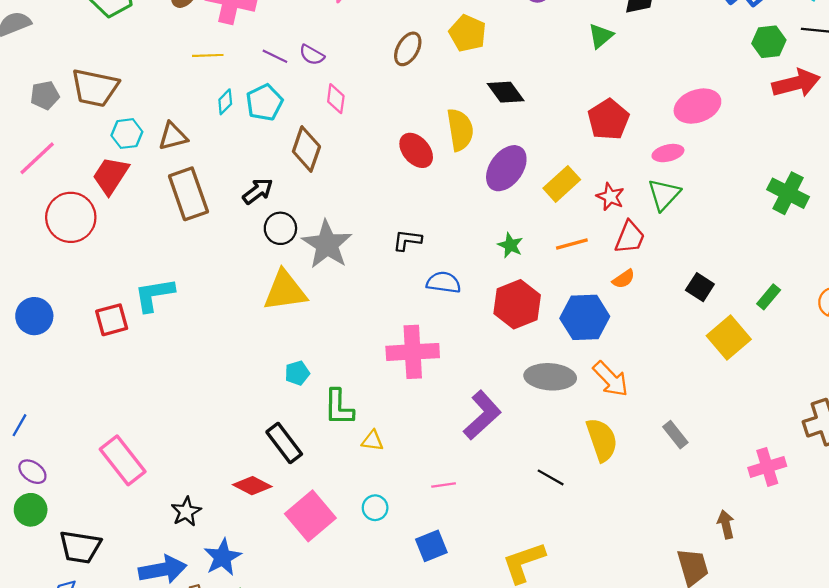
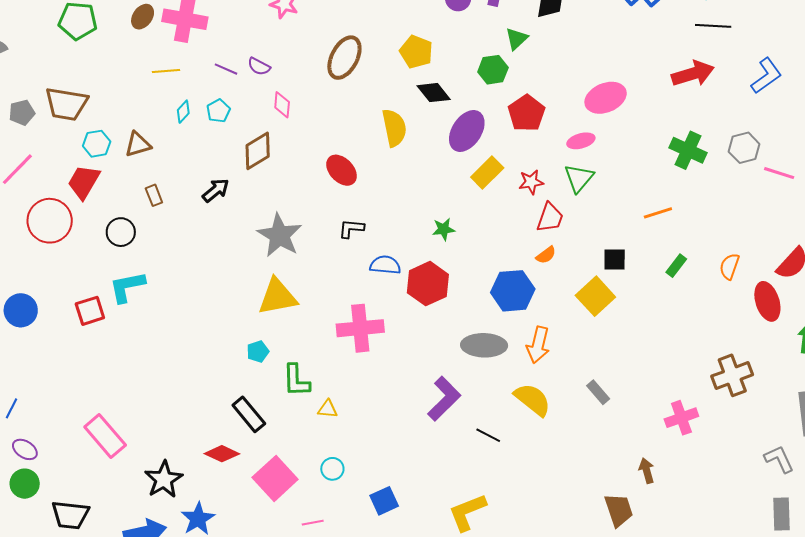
yellow pentagon: (468, 33) -> (416, 52), moved
green hexagon: (769, 42) -> (493, 70), moved
brown ellipse: (408, 49) -> (344, 58), size x1.4
cyan pentagon: (264, 103) -> (218, 111), size x0.7
brown diamond: (306, 149) -> (258, 151), turned 42
red ellipse: (416, 150) -> (342, 170), moved
purple ellipse: (506, 168) -> (467, 131), moved
green cross: (788, 193) -> (688, 150), moved
brown rectangle: (188, 194) -> (154, 195), size x0.5
red star: (610, 197) -> (531, 182), turned -30
black circle: (280, 228) -> (121, 232), moved
orange line: (572, 244) -> (658, 213), moved
green star: (510, 245) -> (444, 229), turned -30
black square: (700, 287) -> (615, 260), turned -30
yellow triangle: (285, 291) -> (277, 297), moved
red hexagon: (517, 304) -> (428, 284), moved
yellow square: (729, 338) -> (595, 296), moved
orange arrow: (611, 379) -> (538, 345), turned 60
purple L-shape: (482, 415) -> (444, 399), moved
yellow semicircle: (602, 440) -> (533, 400), turned -30
pink line: (444, 485) -> (313, 523), moved
black star: (186, 512) -> (164, 479), size x1.4

